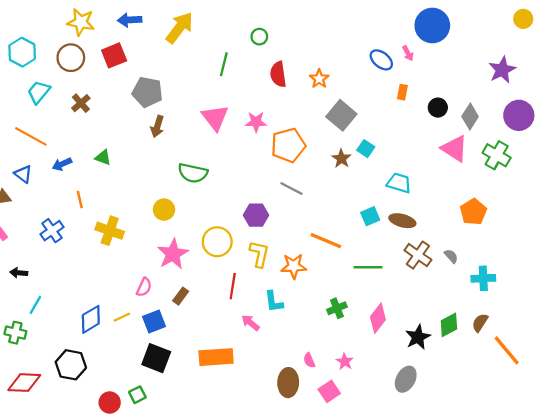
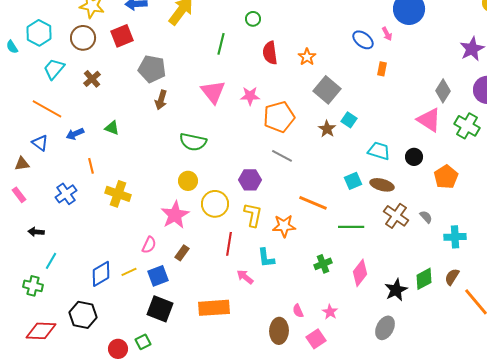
black circle: (438, 108) -> (414, 157), moved
yellow circle: (164, 210) -> (188, 181), moved

